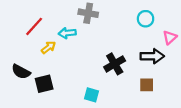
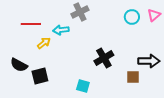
gray cross: (88, 13) -> (80, 12), turned -36
red line: (34, 26) -> (31, 24), turned 48
pink triangle: (170, 37) -> (154, 15), moved
black arrow: (152, 56) -> (149, 61), moved

